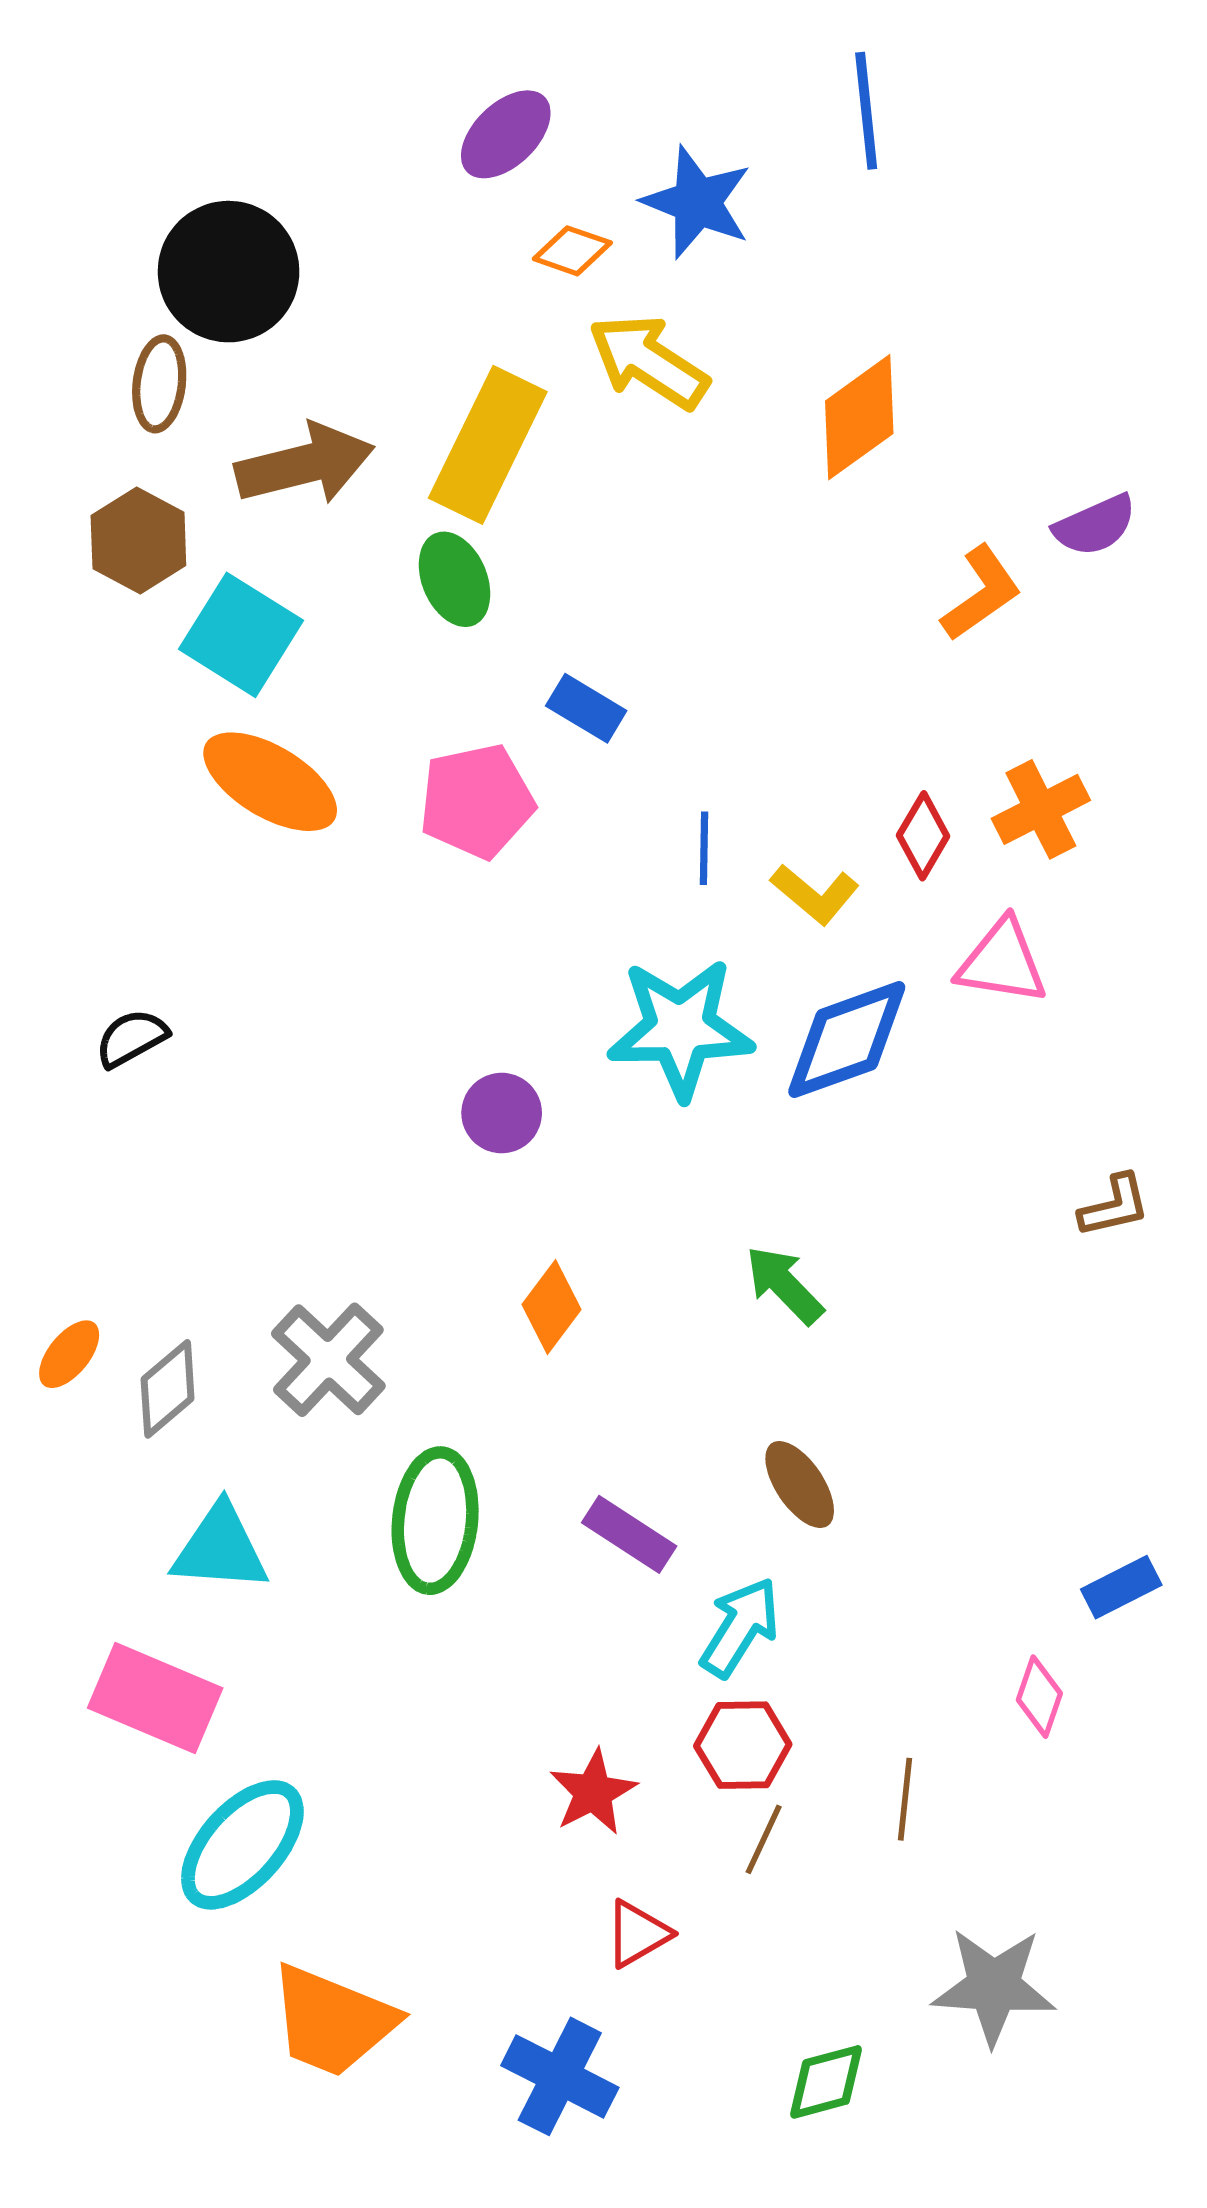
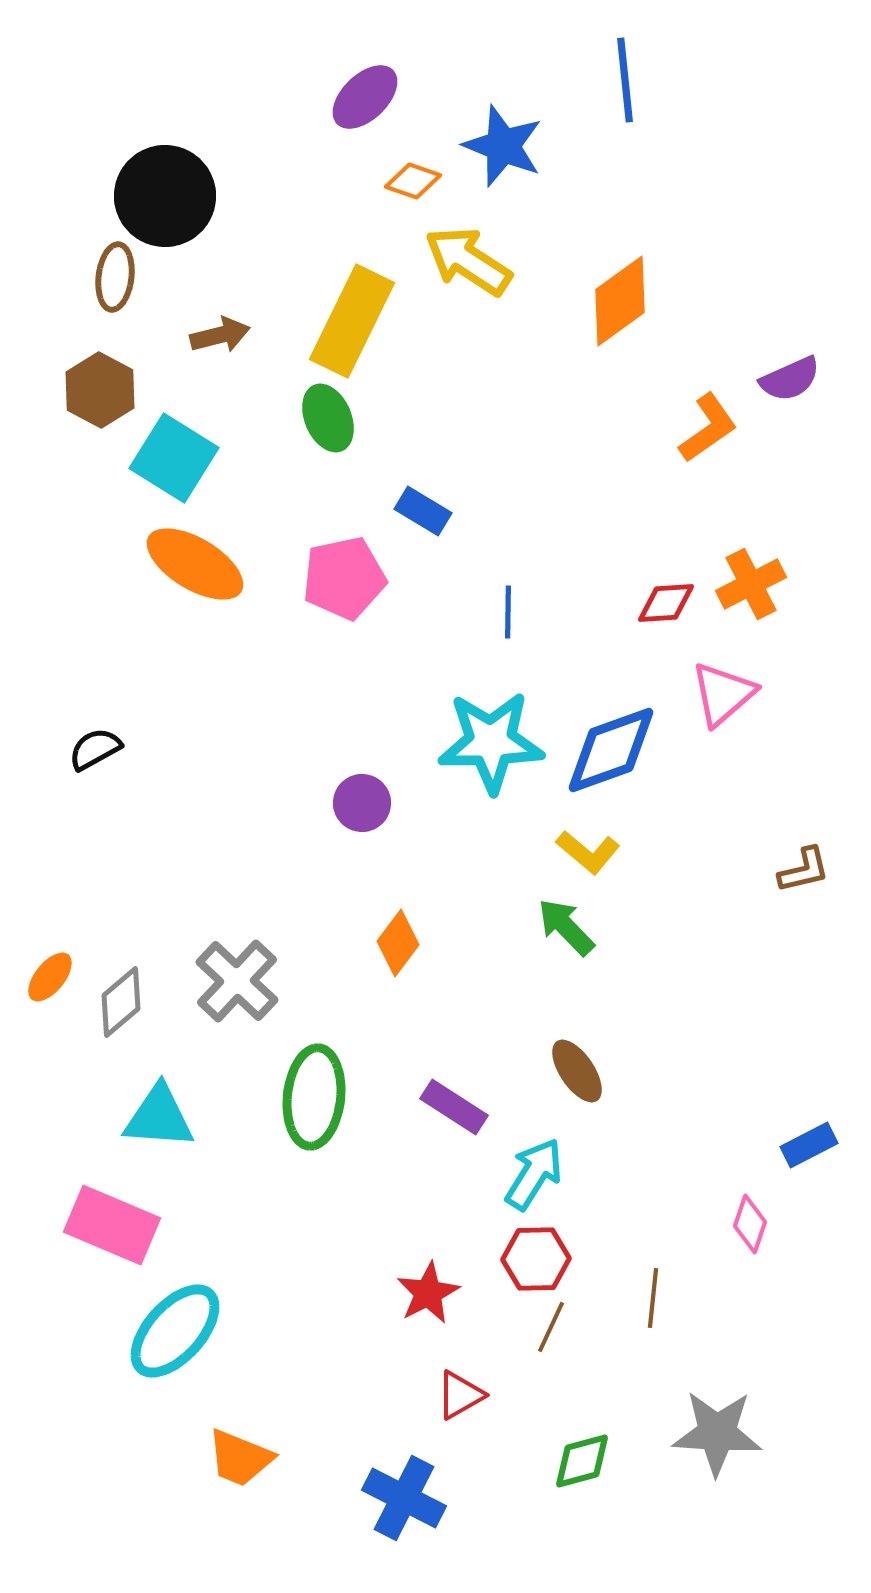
brown arrow: (305, 464) -> (220, 335), size x0.6
red diamond: (923, 836) -> (666, 603), turned 56
yellow L-shape: (815, 894) -> (588, 852), moved
pink triangle: (1002, 962) -> (723, 694), turned -50
orange trapezoid: (332, 2021) -> (240, 1458), size x0.7
green diamond: (826, 2082) -> (582, 1461), moved

